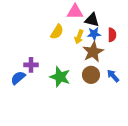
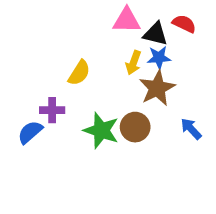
yellow semicircle: (57, 32) -> (79, 73), moved
red semicircle: (112, 35) -> (184, 24), moved, turned -64
brown circle: (91, 75) -> (135, 127), moved

